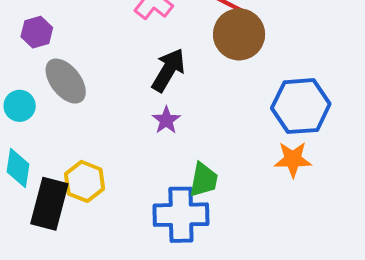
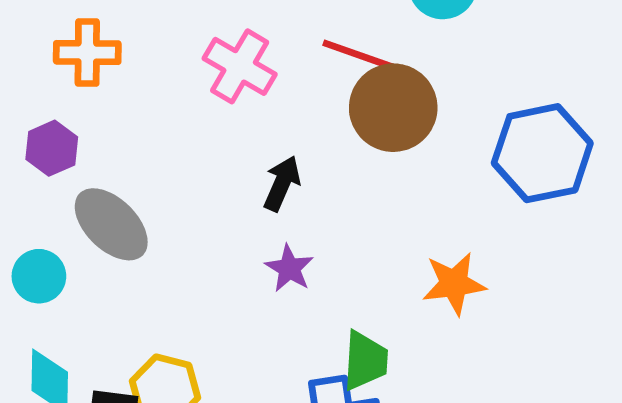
black arrow: (168, 70) -> (282, 183), size x0.7
blue hexagon: (301, 106) -> (542, 153), moved
orange star: (293, 159) -> (454, 284), moved

